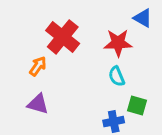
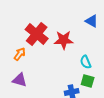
red star: (118, 43) -> (64, 40), moved
cyan semicircle: (117, 76) -> (86, 62), moved

